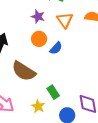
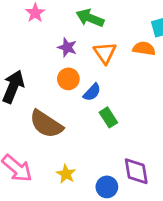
green rectangle: (53, 92) -> (108, 117), moved

